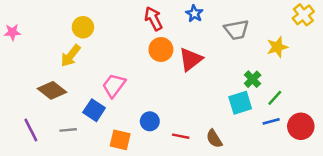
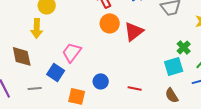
yellow arrow: (71, 56) -> (37, 28), turned -36
brown diamond: (52, 90) -> (22, 56), turned 40
red line: (181, 136) -> (135, 88), moved
brown semicircle: (214, 139) -> (172, 95), moved

